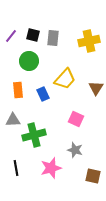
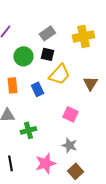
black square: (33, 35) -> (47, 54), moved
gray rectangle: (53, 38) -> (47, 33), turned 49
green cross: (34, 135) -> (28, 130), size x0.7
brown square: (93, 176) -> (75, 171), moved, turned 35

